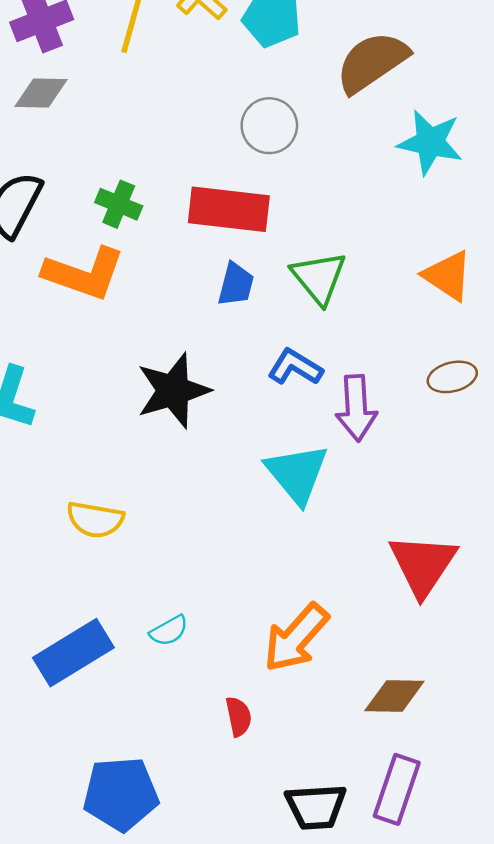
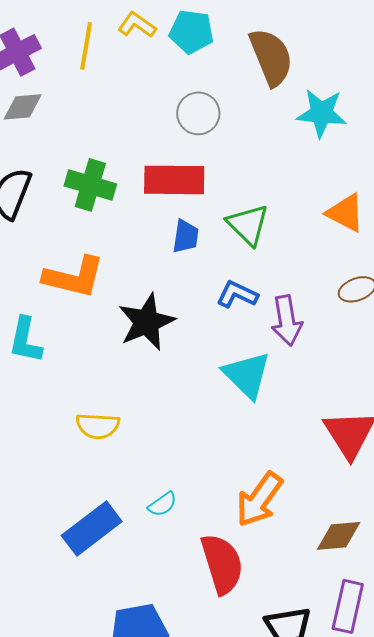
brown semicircle: (372, 62) -> (271, 57), turned 108
green cross: (119, 204) -> (90, 185), size x1.4
orange L-shape: (84, 274) -> (74, 277), moved
red semicircle: (239, 717) -> (222, 564), size x2.0

